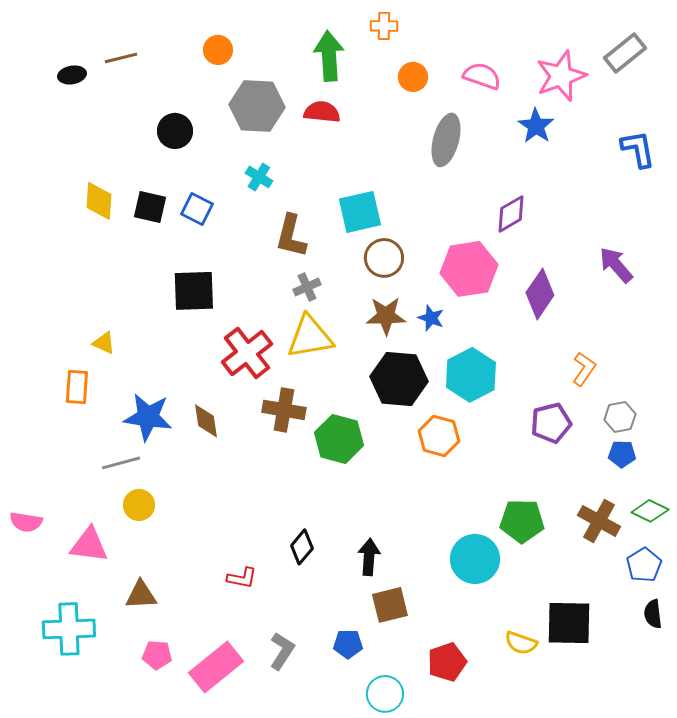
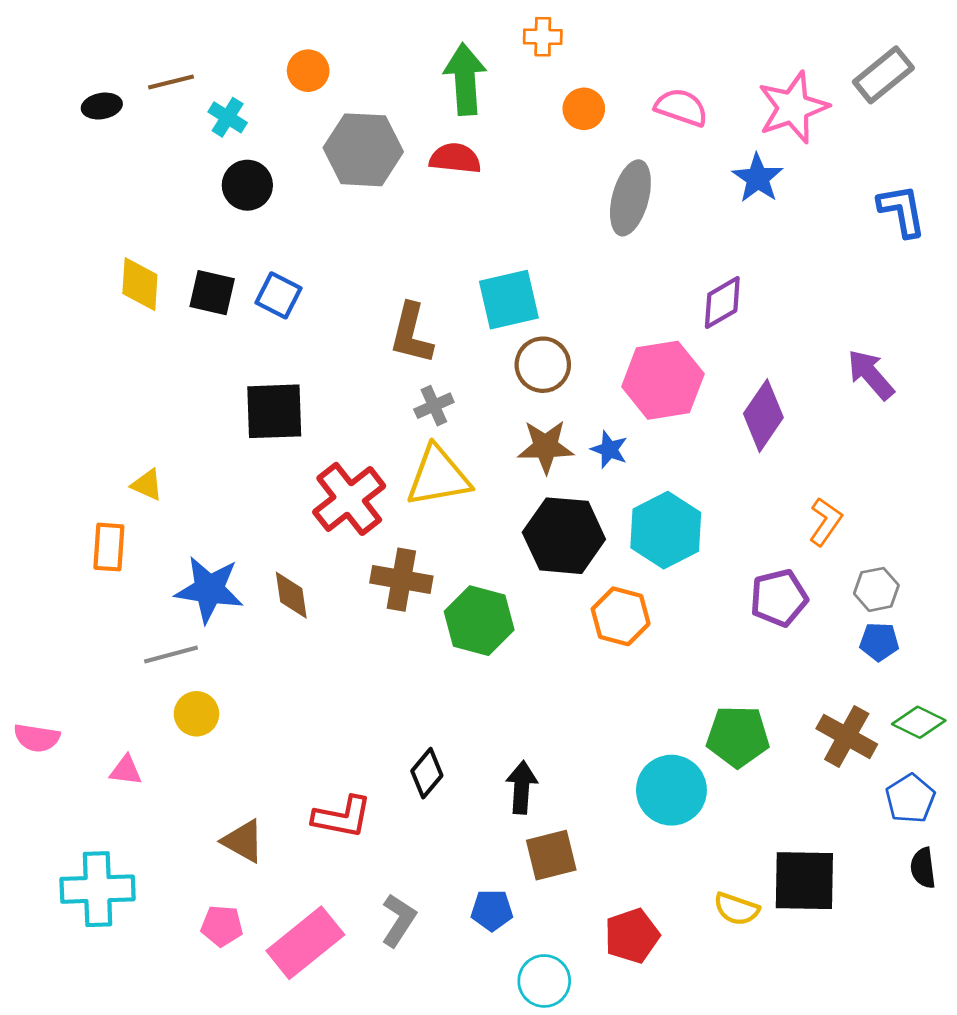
cyan cross: (259, 177) -> (228, 117), moved
pink triangle: (89, 545) -> (126, 770), size x0.6
red L-shape: (242, 578) -> (342, 817), size x1.4
brown triangle: (141, 595) -> (243, 841), moved, turned 32

